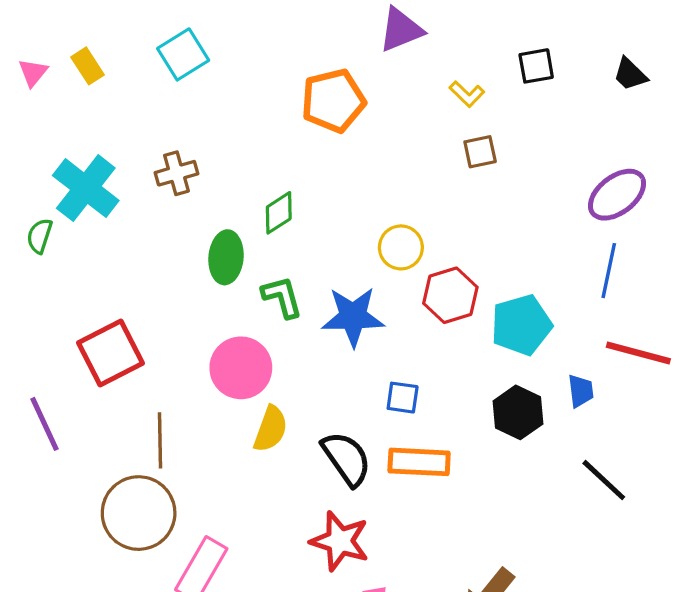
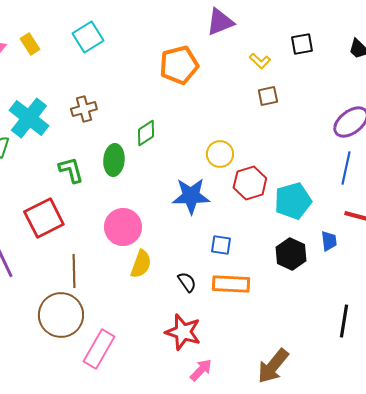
green L-shape: (282, 297) -> (71, 170), moved
black semicircle: (346, 459) -> (187, 282), size x0.6
black line: (604, 480) -> (344, 321), moved, turned 56

